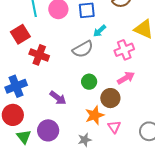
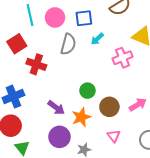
gray semicircle: (83, 49) -> (68, 44), moved, turned -45
pink arrow: (126, 78) -> (138, 105), moved
orange star: (95, 115) -> (81, 117), moved
purple circle: (48, 130) -> (60, 137), moved

